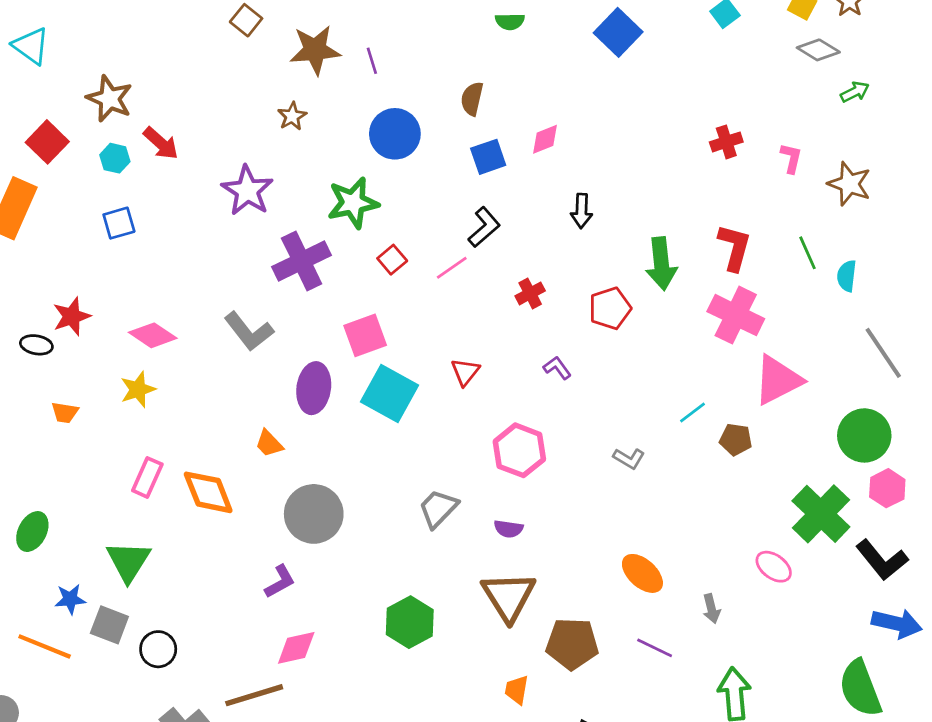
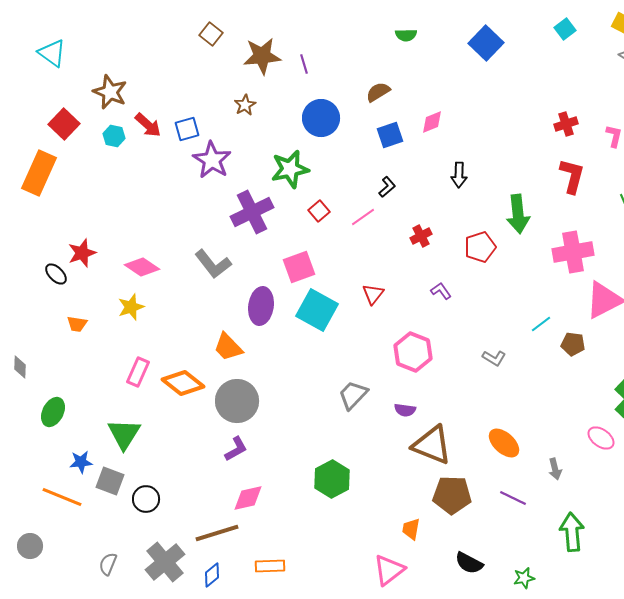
brown semicircle: (472, 99) -> (378, 92), turned 45
blue square: (119, 223) -> (187, 129), moved
black L-shape: (484, 227) -> (387, 187), size x0.7
red L-shape: (734, 247) -> (572, 176), moved
pink cross: (736, 315) -> (573, 252), turned -36
black ellipse: (36, 345) -> (56, 274), turned 35
orange trapezoid: (269, 444) -> (228, 347), size x1.4
orange diamond: (208, 492) -> (183, 383), turned -30
gray circle: (314, 514) -> (237, 401), moved
brown triangle: (509, 596) -> (432, 445), moved, turned -36

